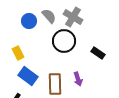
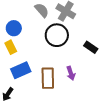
blue circle: (29, 21) -> (14, 28), moved
blue rectangle: (28, 76) -> (21, 70), turned -60

